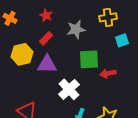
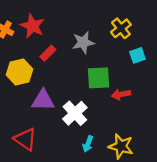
red star: (46, 15) -> (32, 26), moved, size x1.5
yellow cross: (108, 17) -> (121, 28), turned -30
purple triangle: (47, 64) -> (43, 100), moved

